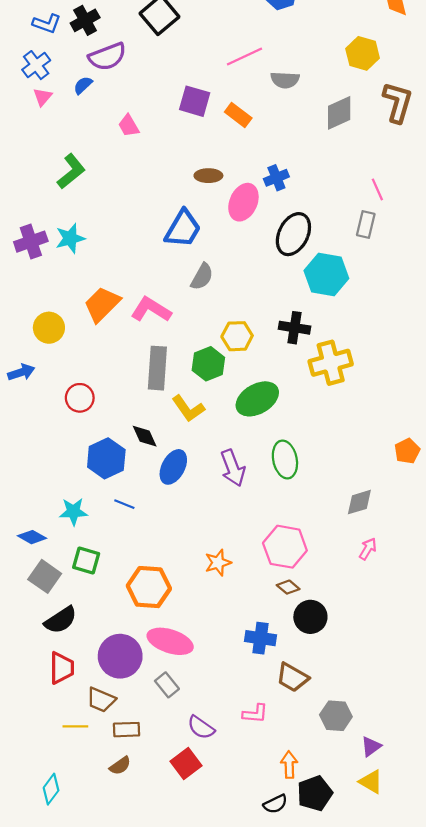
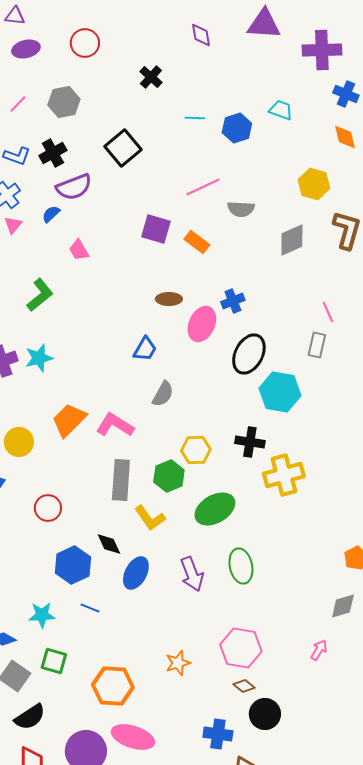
pink trapezoid: (129, 126) -> (79, 250), moved
blue trapezoid: (183, 229) -> (145, 349), size x0.7
gray diamond: (359, 502) -> (343, 606), moved

